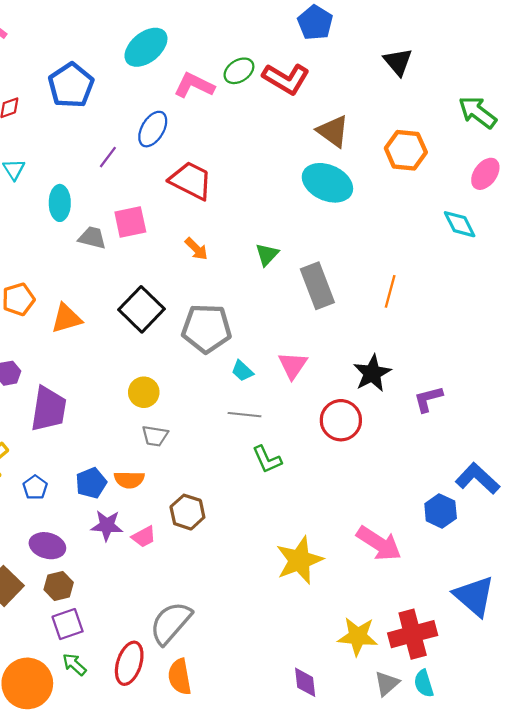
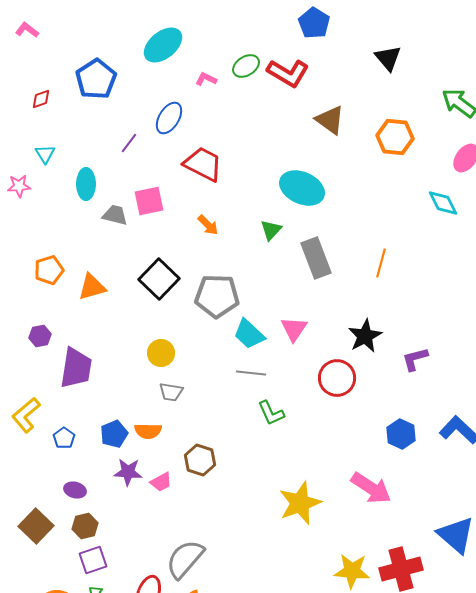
pink L-shape: (194, 85) -> (206, 79), size x0.6
cyan ellipse: (327, 183) -> (302, 188), moved
cyan trapezoid: (242, 371) -> (249, 334), size x1.6
blue hexagon: (441, 511) -> (401, 434), moved
purple ellipse: (47, 546) -> (75, 490), size x0.7

